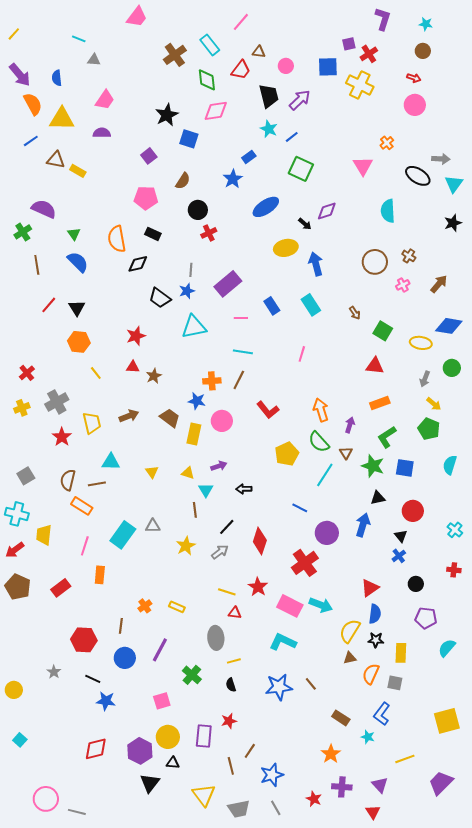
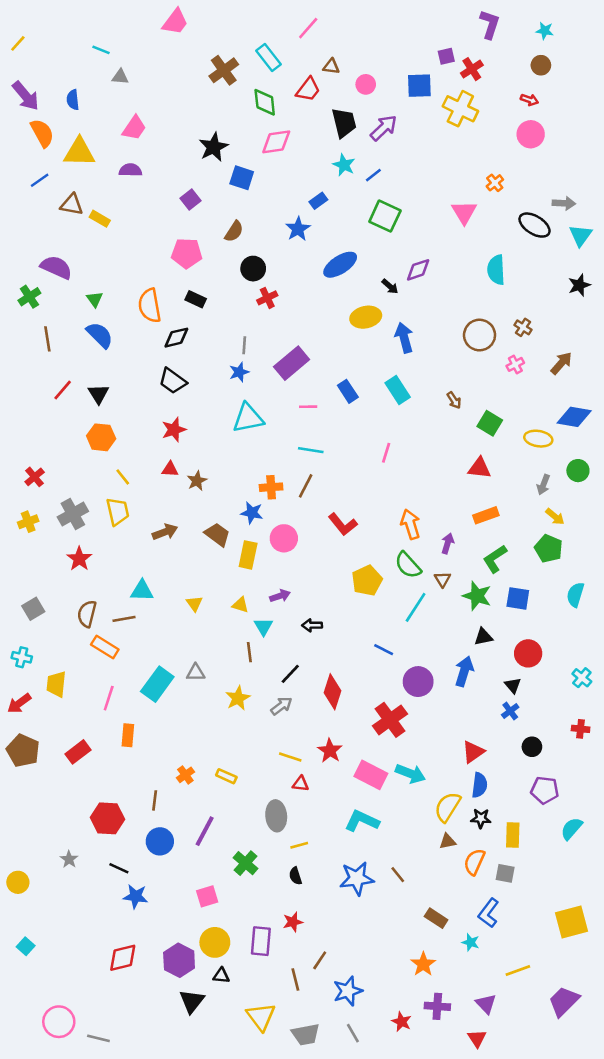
black trapezoid: (160, 298) -> (173, 381), moved
yellow trapezoid: (92, 423) -> (118, 511), moved
cyan cross: (17, 514) -> (22, 657), size x0.7

